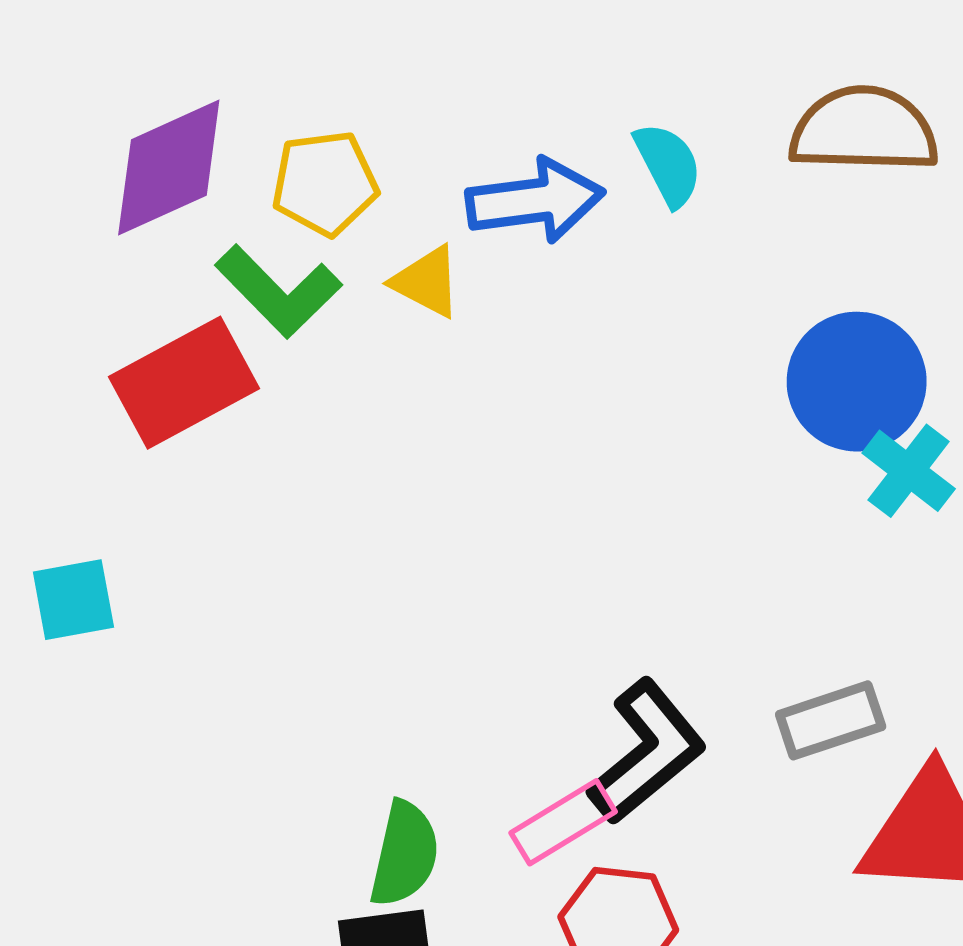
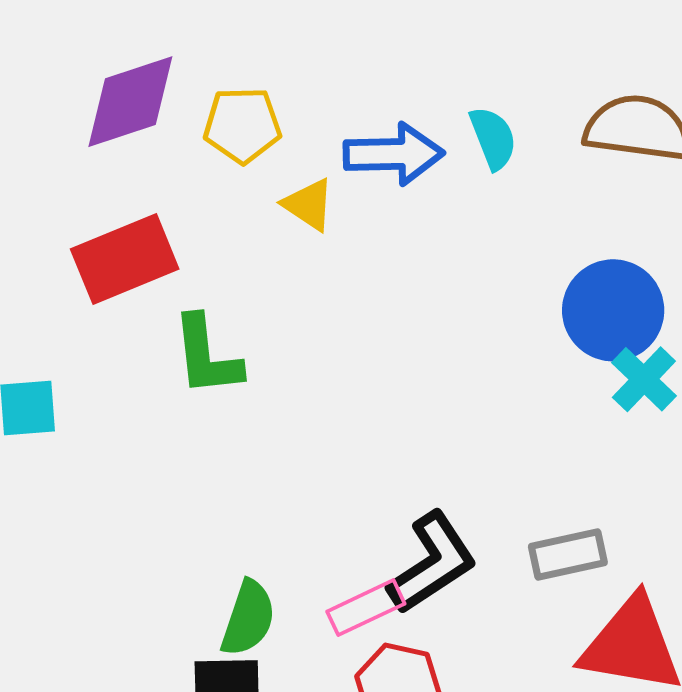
green L-shape: (278, 291) -> (207, 356), moved, turned 32

